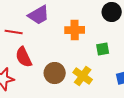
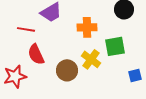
green square: (103, 49) -> (115, 46), size x1.5
yellow cross: (83, 76) -> (91, 59), moved

